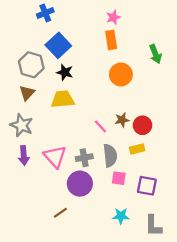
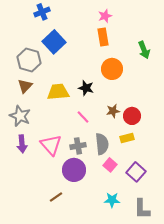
black star: (65, 72) -> (86, 88), moved
pink line: (100, 126) -> (83, 117), moved
pink square: (119, 178) -> (110, 165), turned 32
purple square: (147, 186) -> (136, 172), turned 30

